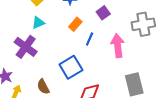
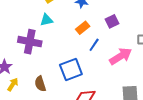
pink arrow: (118, 46) -> (121, 56), turned 55
purple cross: (26, 47) -> (30, 42), turned -35

